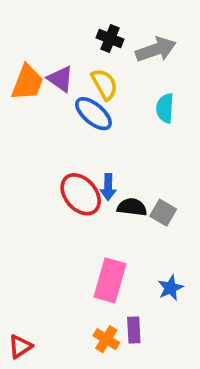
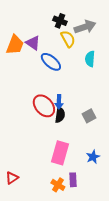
yellow semicircle: (104, 84) -> (68, 39), moved
black semicircle: (132, 207) -> (60, 115), moved, turned 91
gray square: (163, 213) -> (89, 116), turned 32
red triangle: (20, 346) -> (12, 178), moved

